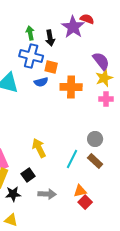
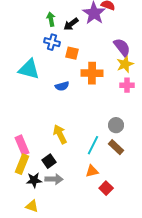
black arrow: (50, 38) -> (71, 24), turned 63
blue cross: (31, 56) -> (52, 42), size x0.7
blue semicircle: (41, 82) -> (62, 86), moved
orange triangle: (80, 191) -> (92, 171), moved
gray arrow: (47, 194) -> (54, 179), moved

